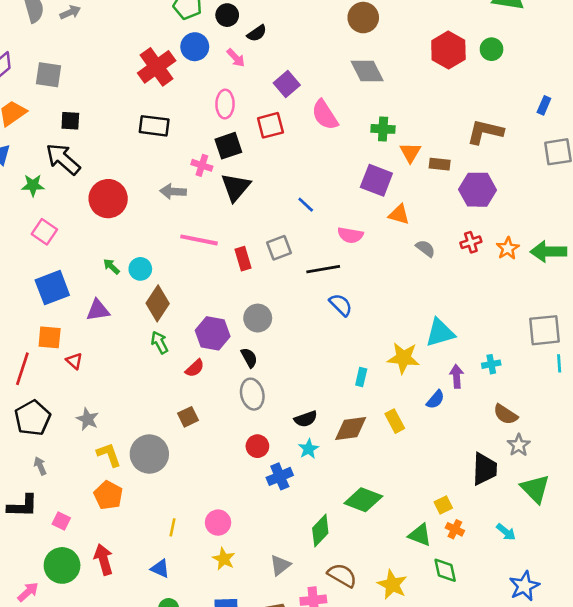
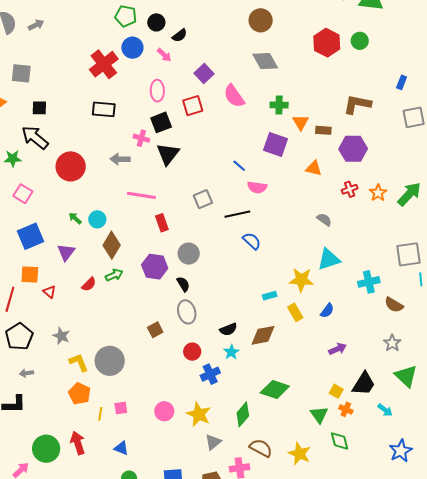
blue line: (306, 205) -> (239, 166), moved
orange triangle: (399, 214) -> (314, 168), moved
gray semicircle: (425, 248) -> (324, 220), moved
green arrow: (548, 252) -> (409, 194), turned 136
red rectangle: (243, 259) -> (162, 223), moved
purple triangle: (98, 310) -> (66, 252), turned -42
green arrow: (160, 342) -> (114, 275), turned 96
cyan cross: (491, 364) -> (369, 282), size x1.5
red semicircle: (195, 368) -> (89, 284), moved
purple arrow: (457, 376) -> (338, 349), moved, turned 72
cyan rectangle: (361, 377) -> (270, 296), turned 64
brown semicircle: (505, 414) -> (394, 305), moved
brown square: (188, 417) -> (155, 330), moved
yellow rectangle: (395, 421) -> (295, 312), moved
gray arrow: (40, 466) -> (26, 373), turned -72
black trapezoid: (485, 469) -> (364, 384), moved, turned 32
yellow square: (443, 505) -> (336, 391), turned -32
pink square: (61, 521) -> (121, 408), moved, turned -32
yellow line: (173, 527) -> (100, 414), moved
green triangle: (420, 535) -> (319, 415), turned 36
yellow star: (224, 559) -> (199, 414), moved, size x1.4

